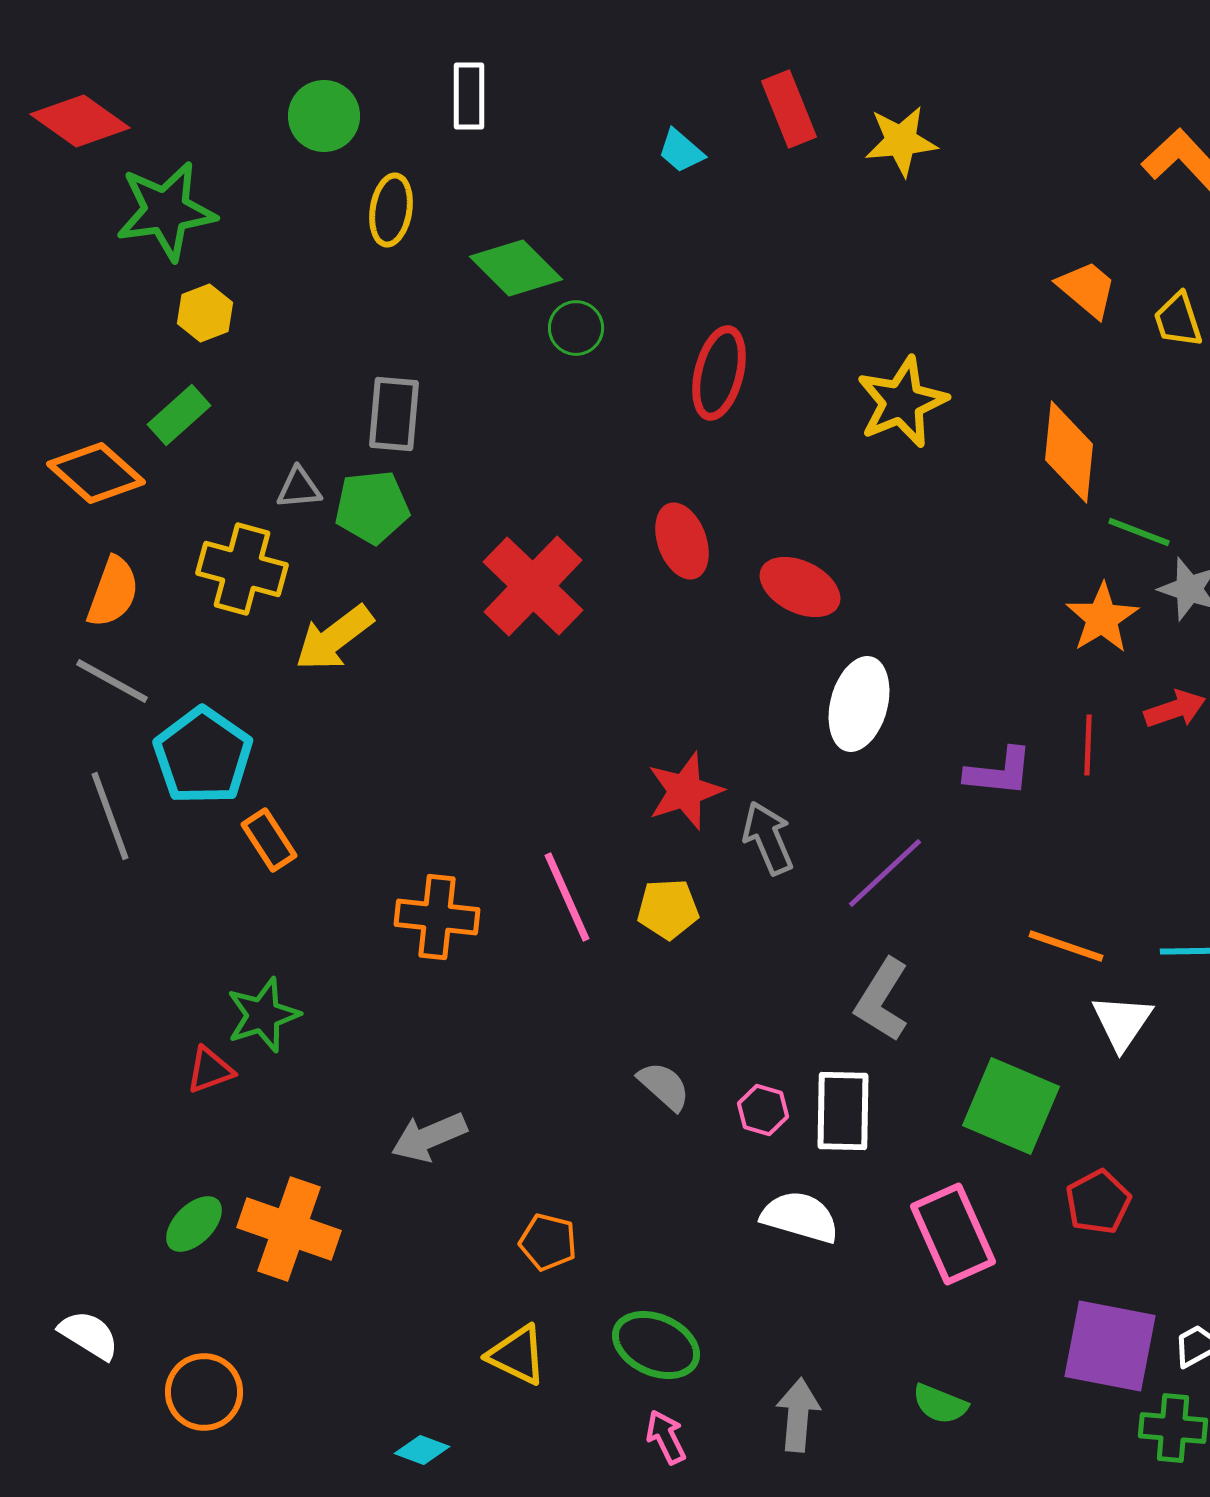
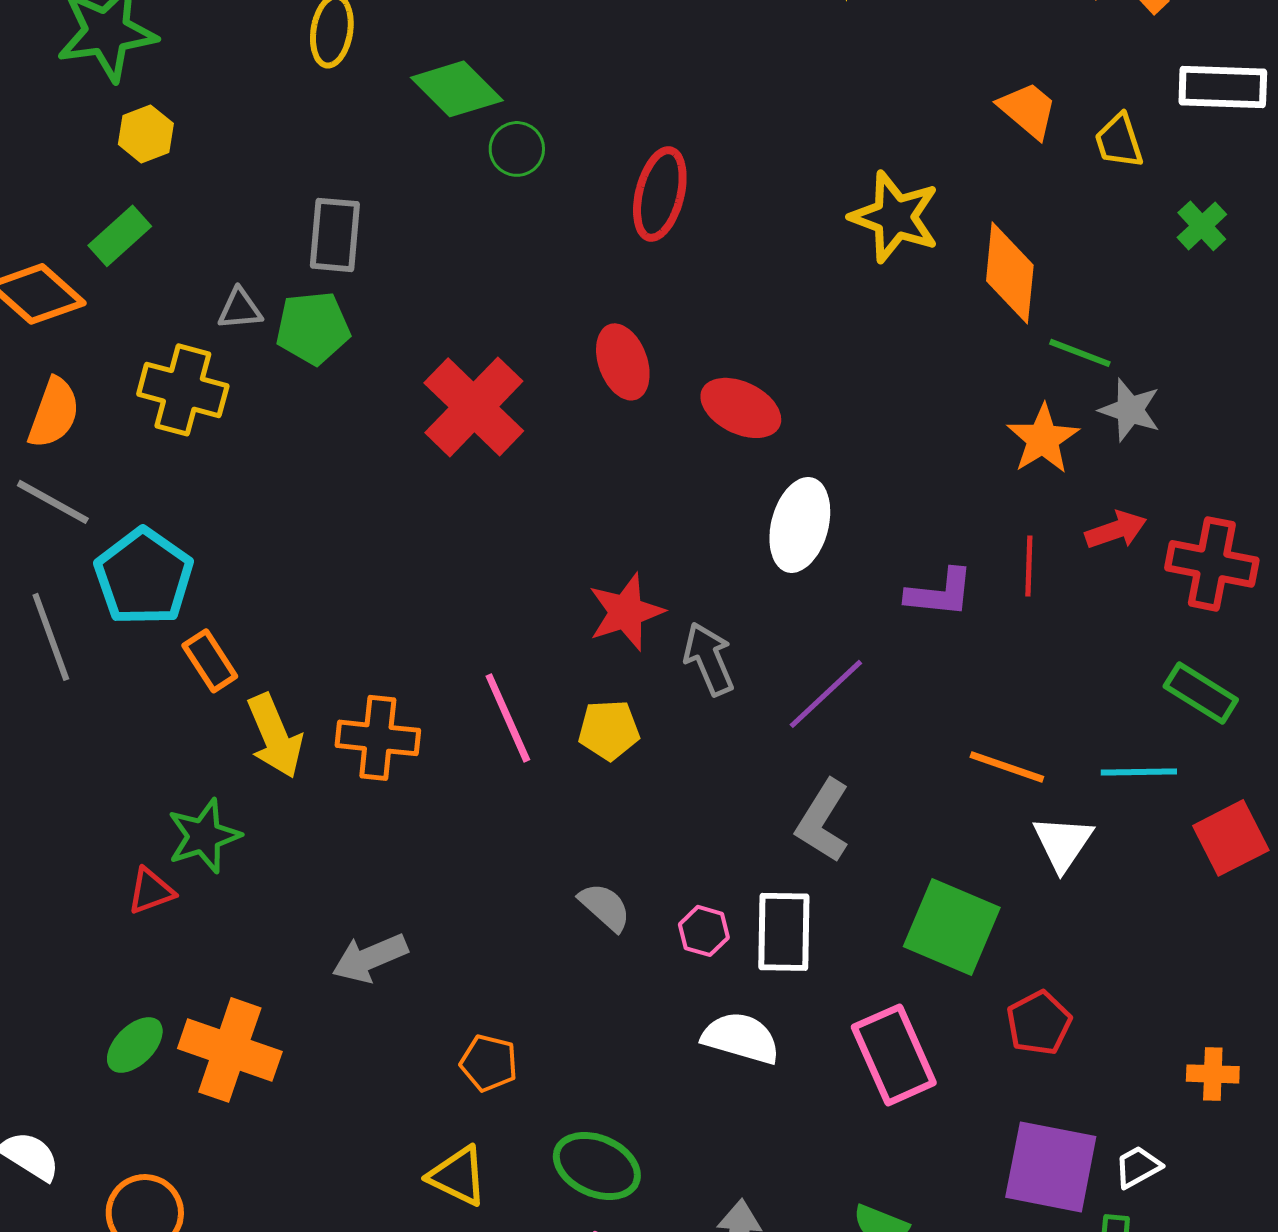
yellow star: (902, 402) -> (895, 217), moved, turned -30
yellow arrow: (334, 638) -> (275, 736), moved, turned -76

